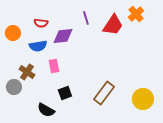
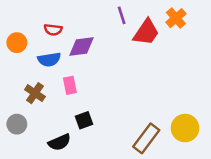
purple line: (86, 18) -> (122, 15), moved
gray circle: (14, 87) -> (17, 124), moved
brown rectangle: (104, 93) -> (146, 138), moved
black semicircle: (46, 110) -> (60, 142), turned -54

